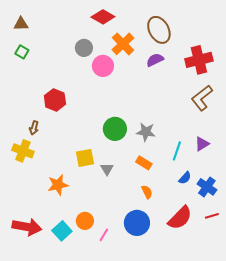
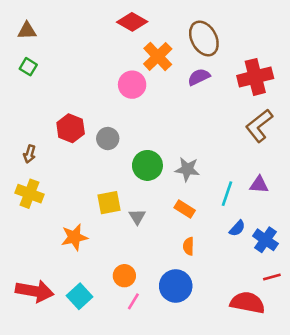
gray circle: (84, 48) -> (108, 139), moved
brown arrow: (34, 128) -> (29, 154), moved
purple triangle: (202, 144) -> (259, 185), turned 35
orange semicircle: (147, 192) -> (189, 246), turned -152
red semicircle: (180, 218) -> (248, 303), moved, turned -124
orange circle: (85, 221) -> (124, 276), moved

